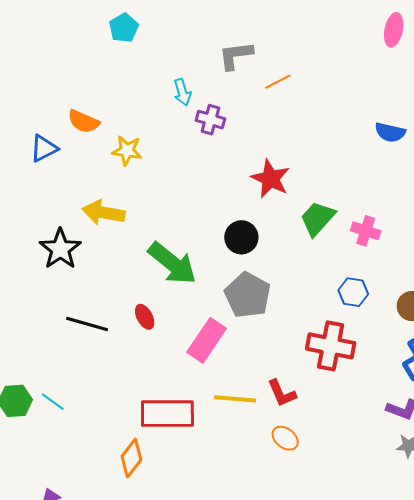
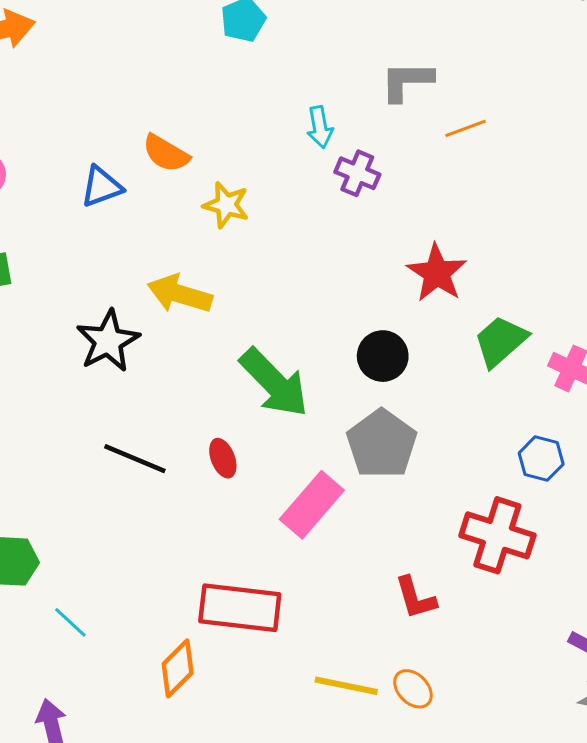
yellow line: (235, 399) -> (346, 686), moved
cyan line: (53, 402) -> (70, 622), moved
orange ellipse: (285, 438) -> (413, 689), moved

